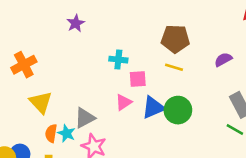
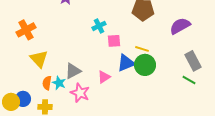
cyan cross: (118, 60) -> (99, 26), turned -32
purple semicircle: (223, 60) -> (180, 26), size x1.5
yellow line: (174, 67) -> (142, 49), moved
pink triangle: (124, 102) -> (104, 77), moved

